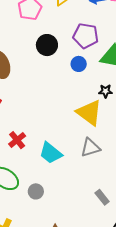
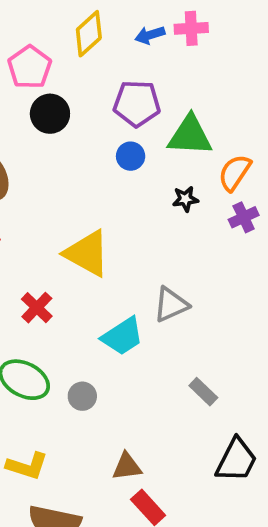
black circle: (47, 45) -> (50, 114), moved
yellow triangle: (89, 113) -> (87, 253), moved
cyan trapezoid: (51, 153) -> (123, 336), moved, turned -65

